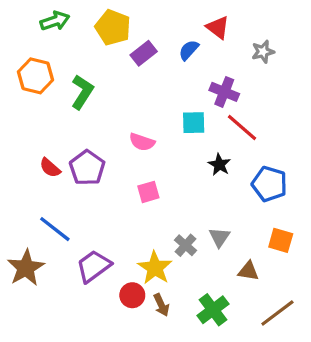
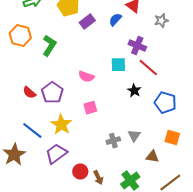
gray cross: (186, 245) -> (113, 141), turned 32
yellow star: (155, 268) -> (61, 125), moved

